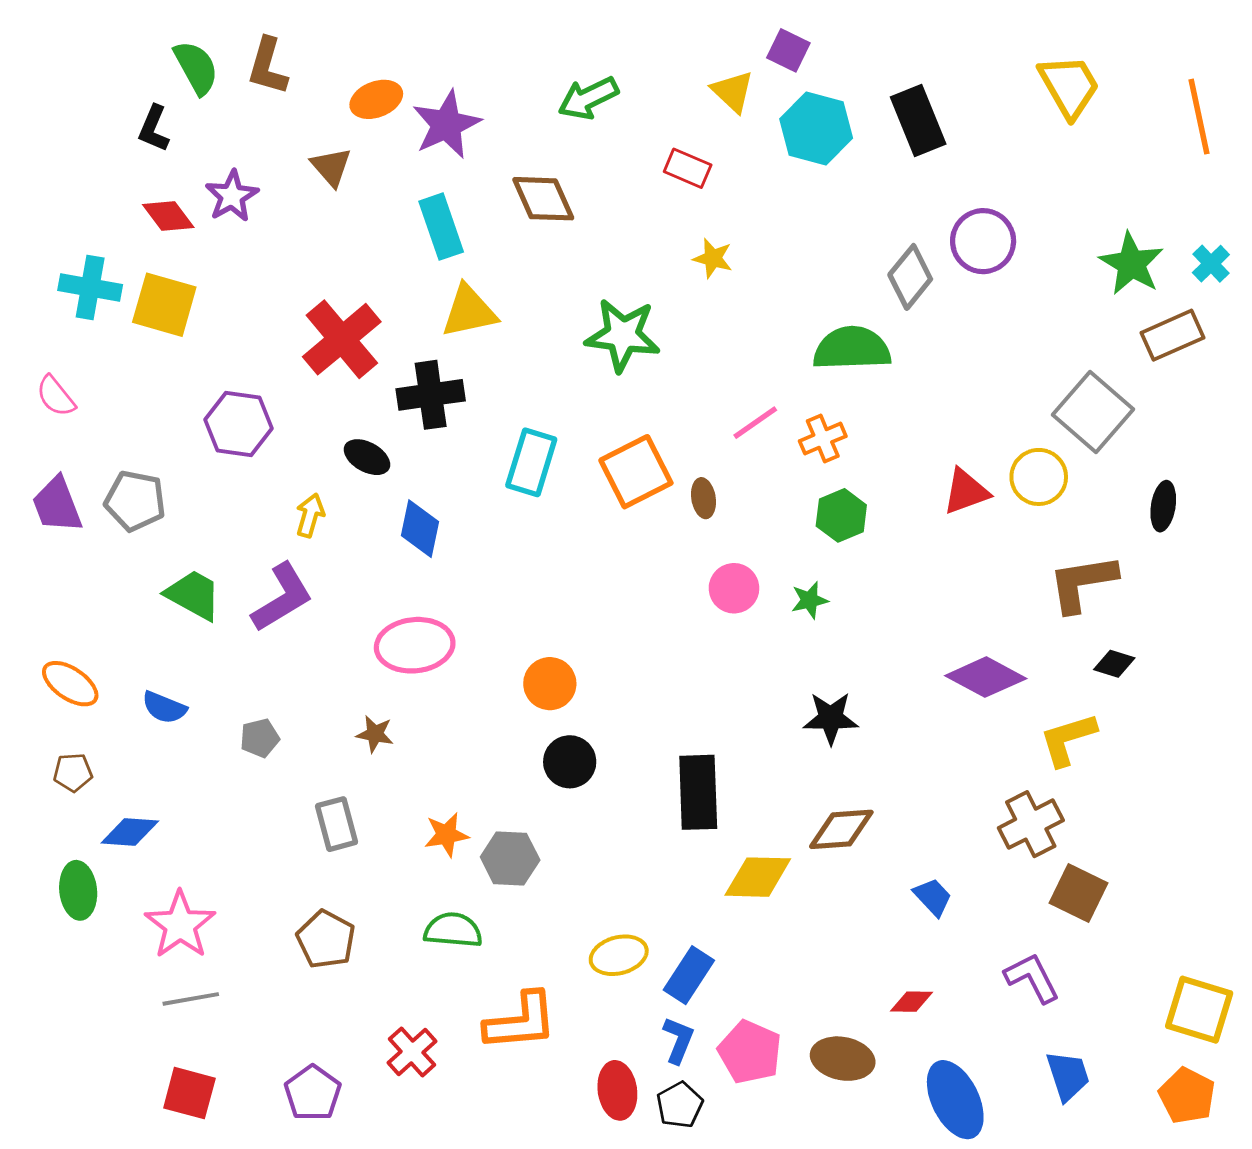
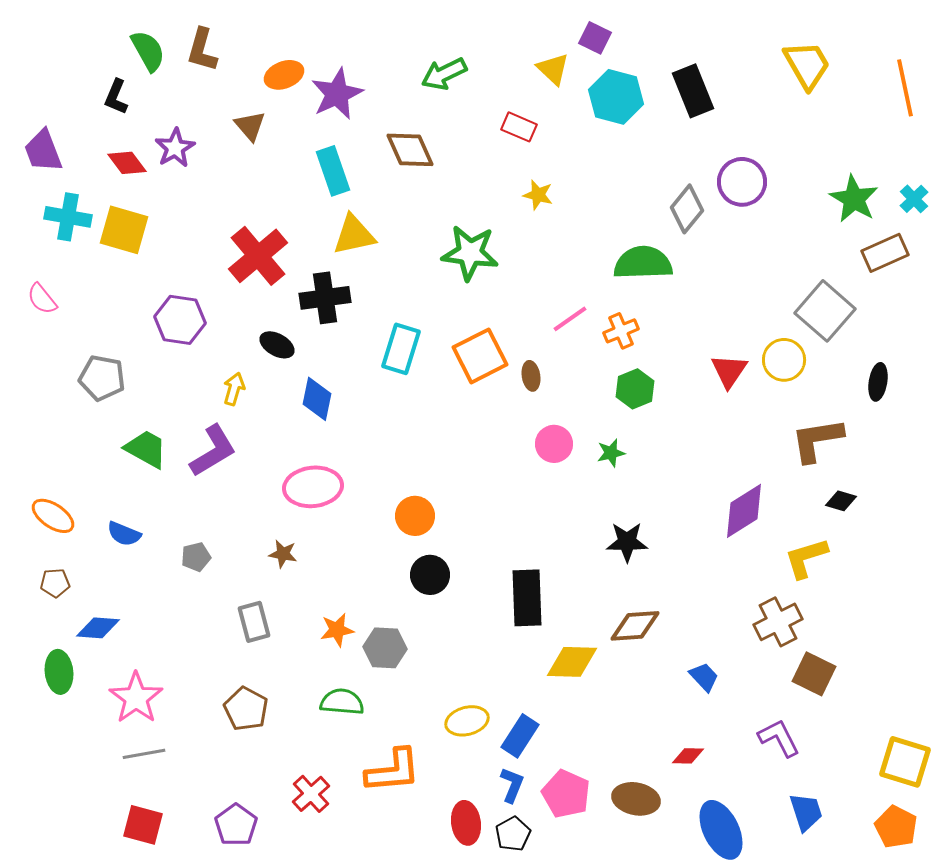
red triangle: (966, 492) -> (729, 371), turned -36
purple trapezoid: (57, 505) -> (43, 151), moved
purple diamond: (986, 677) -> (744, 511), turned -60

